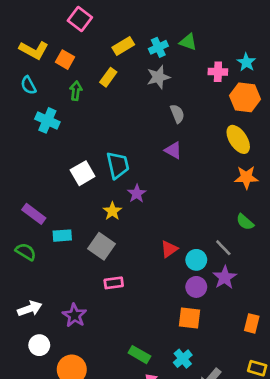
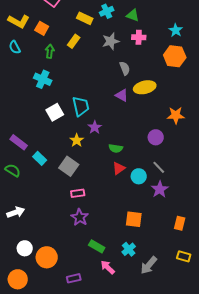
yellow rectangle: (123, 46) -> (85, 18), turned 56
cyan cross: (158, 47) -> (107, 11), moved
pink cross: (218, 72) -> (139, 37), moved
cyan cross: (47, 120) -> (43, 79), moved
yellow ellipse: (238, 139) -> (145, 87), moved, turned -70
green semicircle: (245, 222) -> (116, 148), moved, turned -32
cyan rectangle: (62, 236) -> (40, 158), turned 48
purple circle: (196, 287) -> (156, 137), moved
purple star: (74, 315) -> (80, 217), moved
white circle: (39, 345) -> (25, 248), moved

